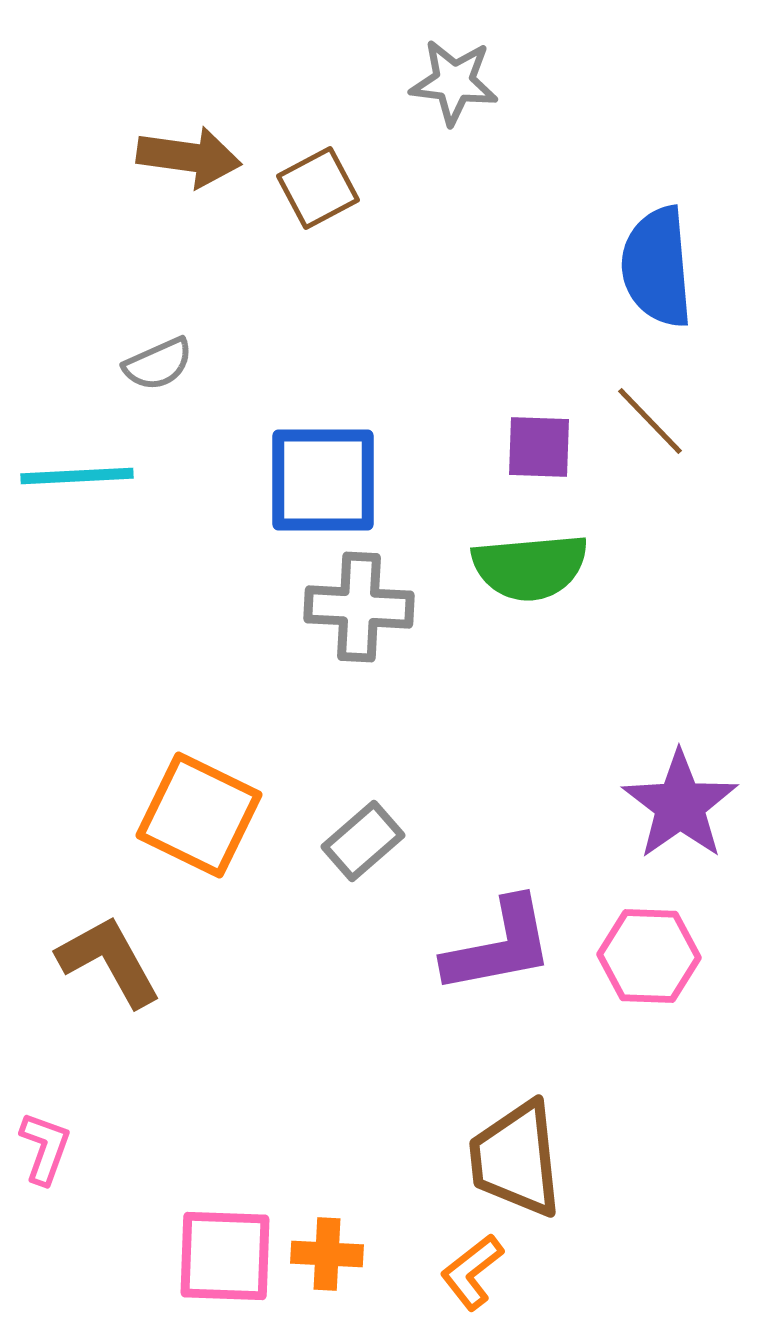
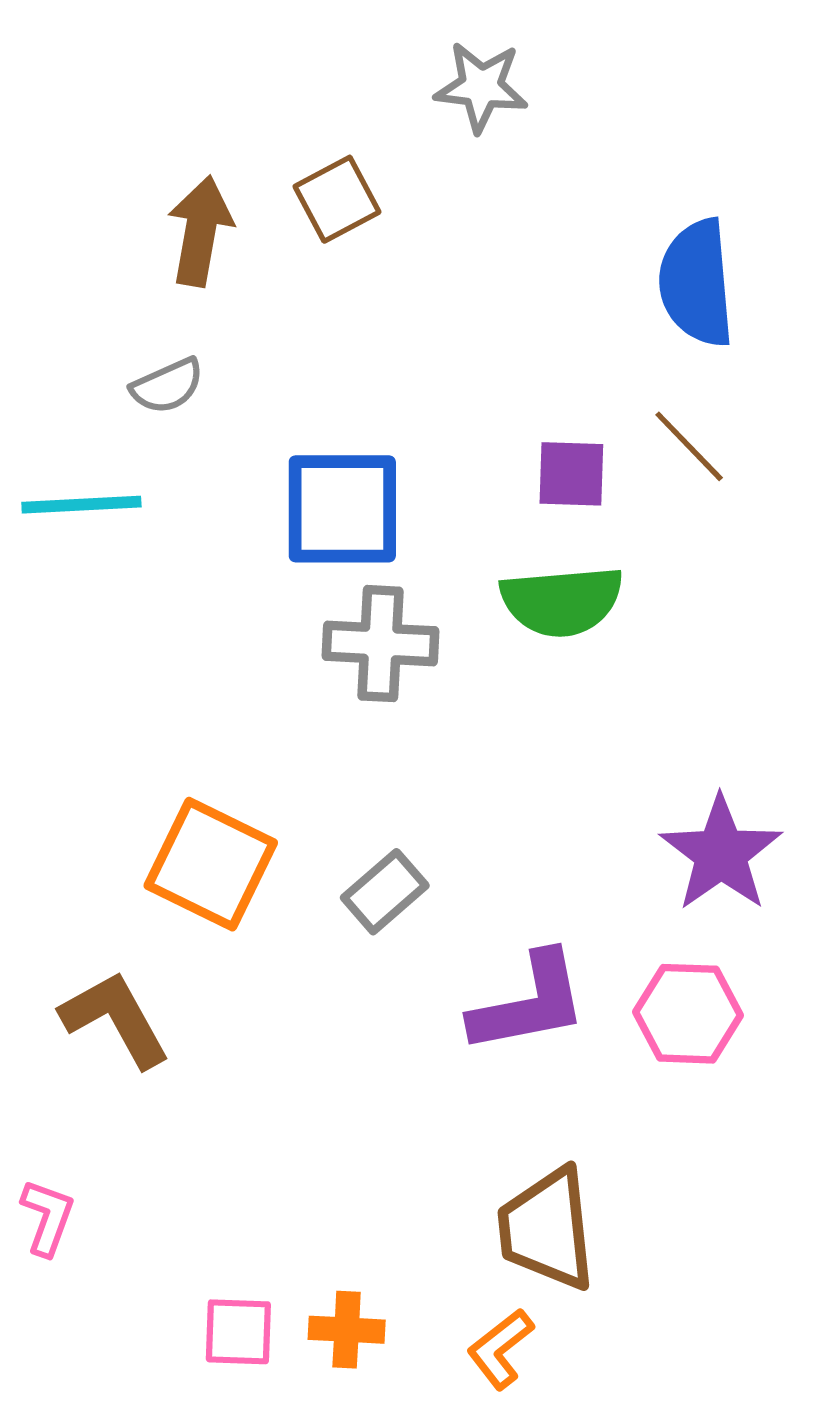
brown arrow: (189, 157) -> (200, 231), moved, turned -88
pink square: (225, 1256) -> (238, 1332), size x0.7

